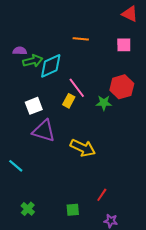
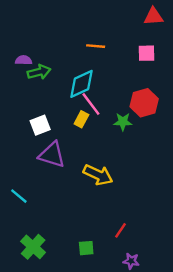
red triangle: (130, 14) -> (154, 17), turned -30
cyan diamond: (51, 66) -> (81, 84), moved
green cross: (28, 209) -> (33, 247), size x1.5

